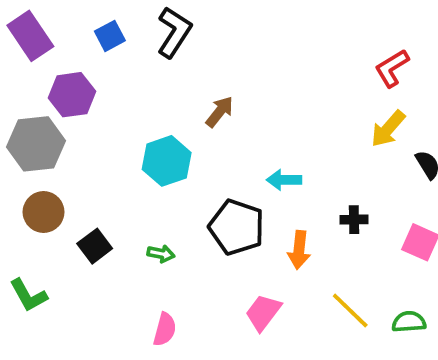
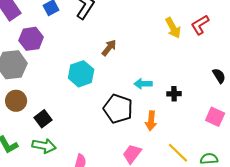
yellow arrow: (388, 129) -> (173, 28), moved, turned -70
black cross: (354, 220) -> (174, 94), moved
green arrow: (161, 254) -> (44, 146), moved, size x1.6

